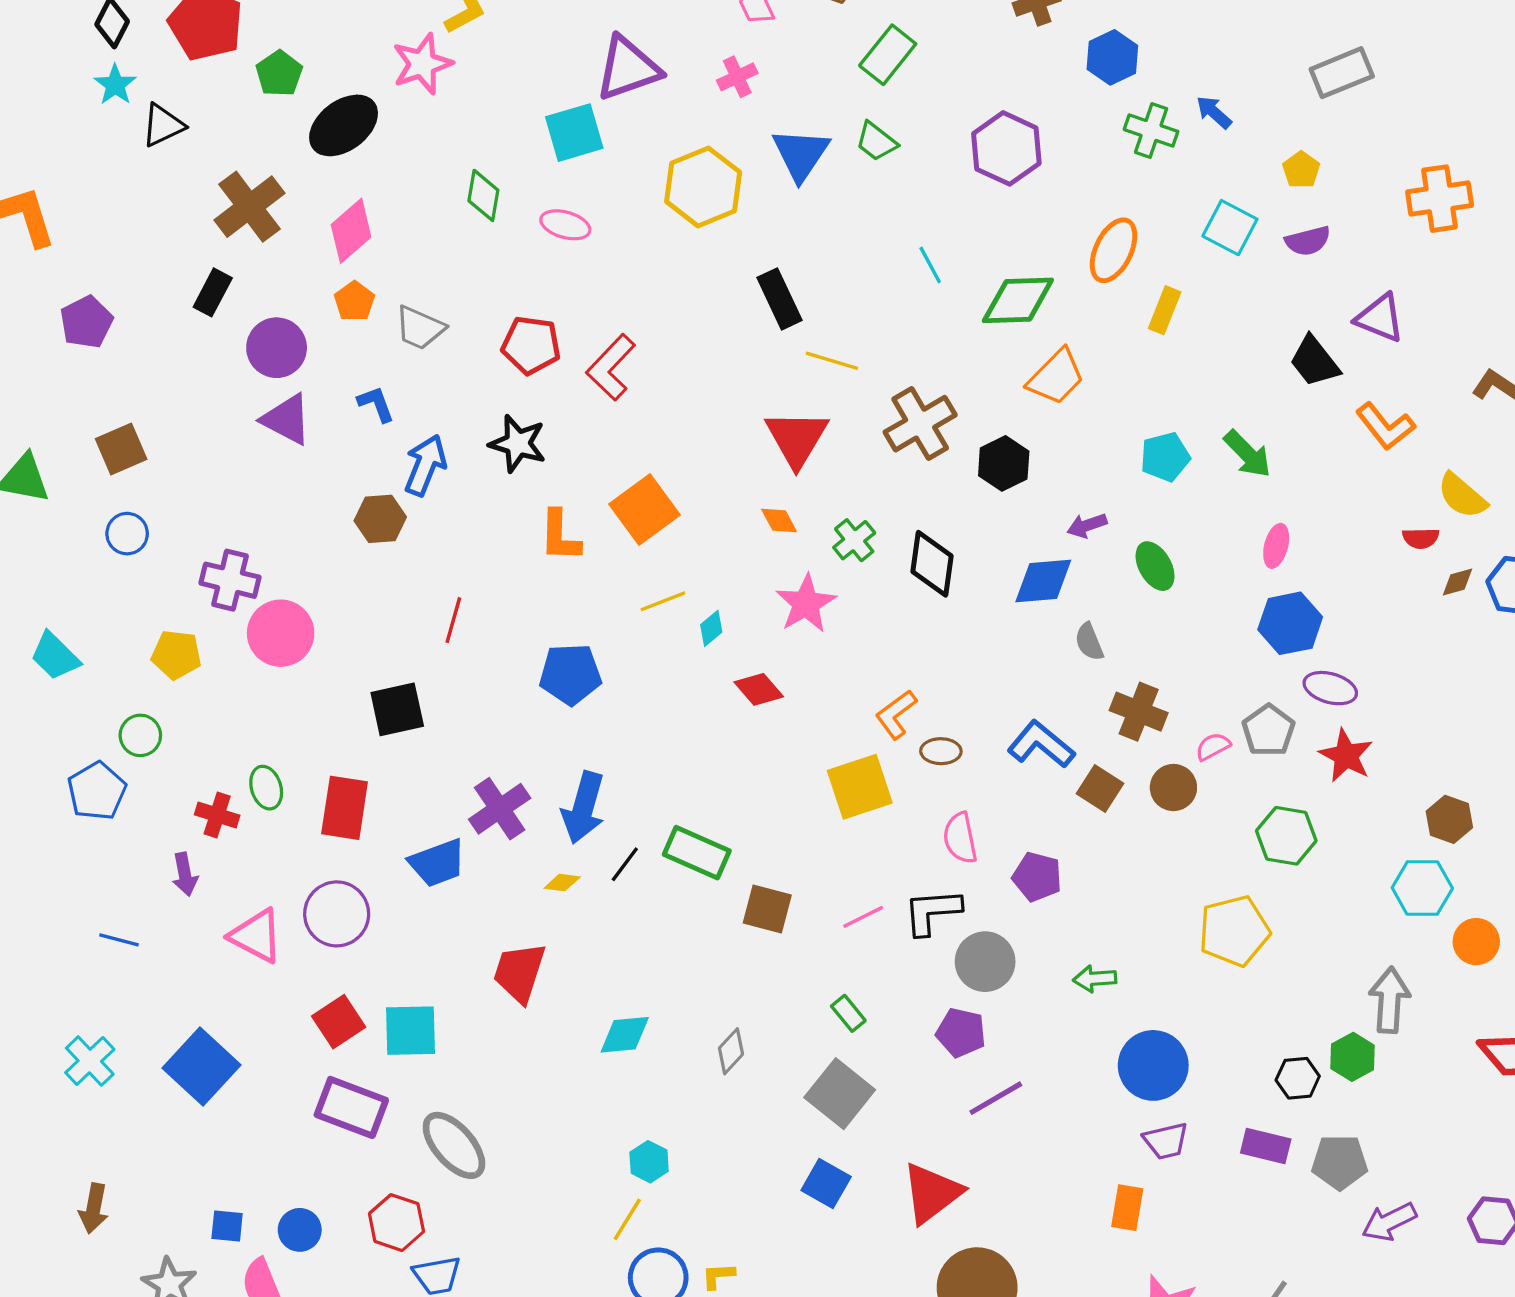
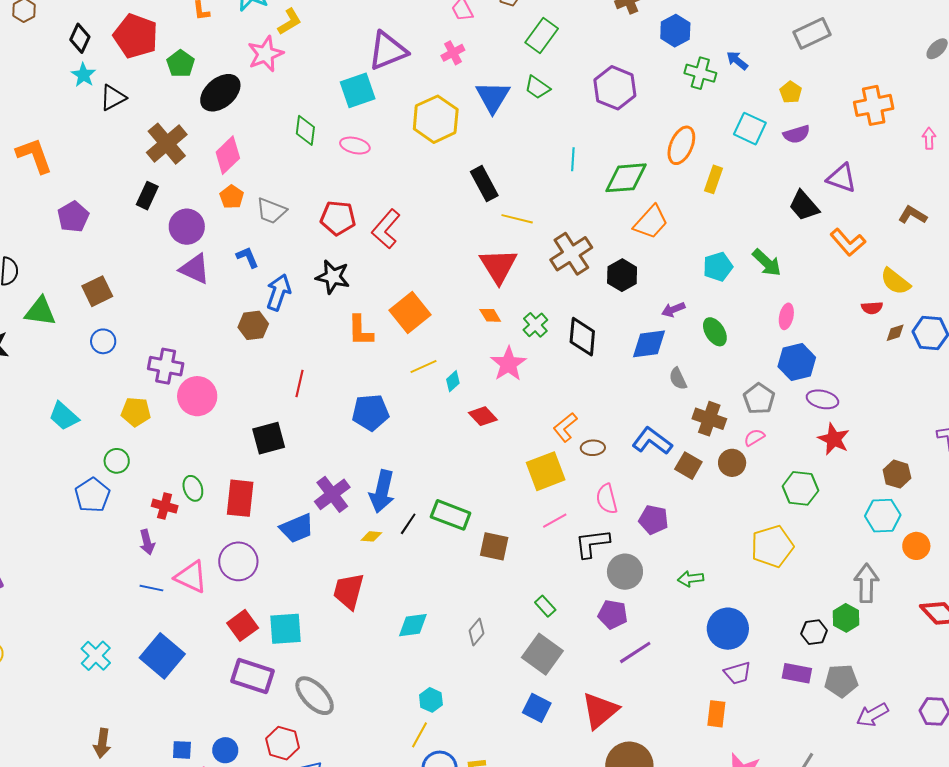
cyan line: (930, 265) -> (573, 159), turned 35
gray pentagon: (1268, 730) -> (759, 399), moved
pink line: (863, 917) -> (555, 521), moved
blue line: (119, 940) -> (151, 588), moved

